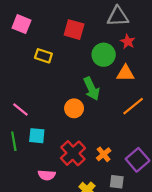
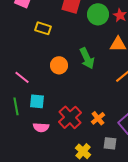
green circle: (104, 55) -> (98, 14), moved
orange circle: (74, 108) -> (59, 65), moved
pink semicircle: (47, 175) -> (41, 127), moved

